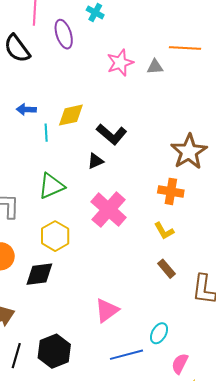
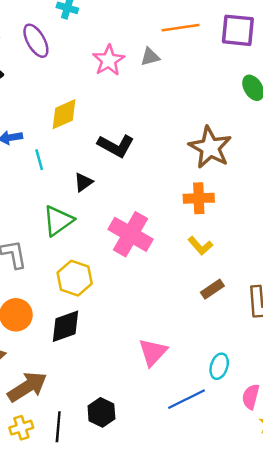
yellow diamond: (71, 115) -> (64, 114), moved
black triangle: (95, 161) -> (83, 182), moved
brown rectangle: (167, 269) -> (212, 289), turned -72
black hexagon: (54, 351) -> (101, 412), size x0.7

